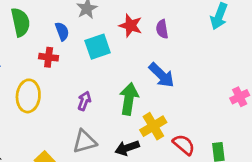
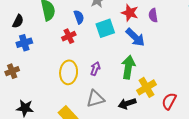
red cross: (49, 57) -> (69, 36), turned -32
blue arrow: (162, 75) -> (135, 37), moved
yellow ellipse: (28, 96) -> (69, 72), moved
red semicircle: (184, 145) -> (169, 101), turned -102

